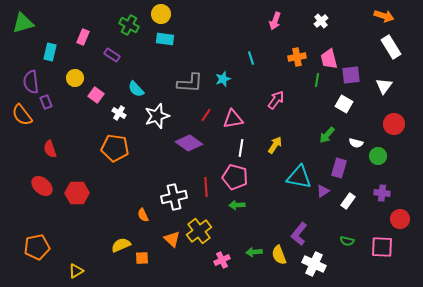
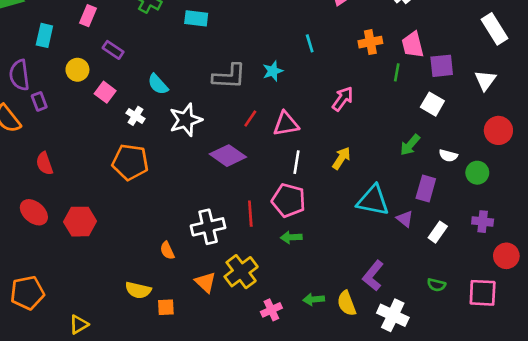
purple rectangle: (112, 55) -> (113, 50), moved
purple triangle: (323, 191) -> (405, 219), turned -48
yellow semicircle: (121, 245) -> (138, 290), turned -144

